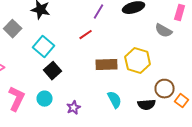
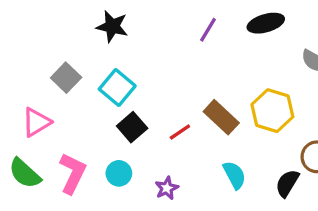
gray square: (13, 29) -> (66, 78), moved
red line: (86, 35) -> (180, 132), moved
brown rectangle: (107, 65) -> (221, 117), turned 45
black semicircle: (147, 105) -> (287, 183), turned 126

